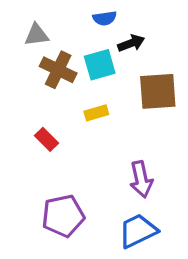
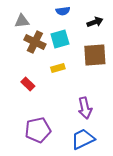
black arrow: (131, 43) -> (95, 22), moved

